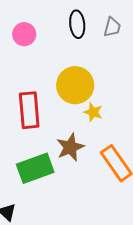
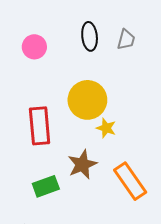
green rectangle: (35, 168) -> (46, 186), size x0.7

